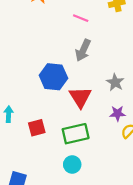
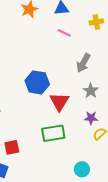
gray arrow: (83, 50) -> (83, 63), moved
red square: (37, 128) -> (12, 147), moved
cyan circle: (72, 165) -> (82, 169), moved

